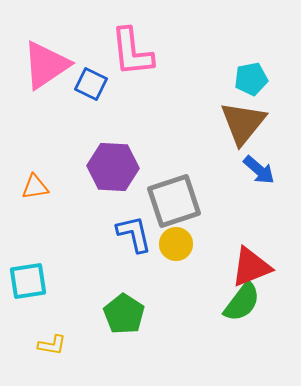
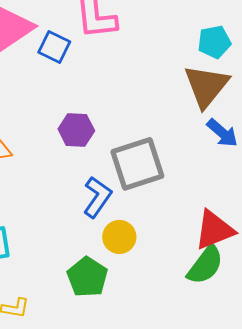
purple hexagon: (113, 167) -> (76, 130), size x0.7
blue L-shape: (134, 234) -> (97, 197), turned 48
yellow circle: (176, 244) -> (119, 237), moved

